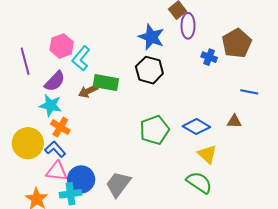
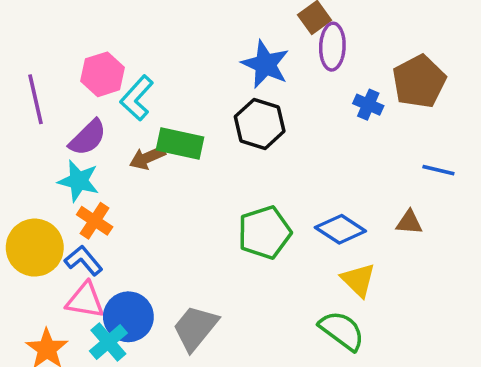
cyan cross: (71, 194) -> (108, 342), turned -35

